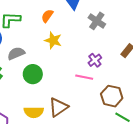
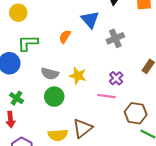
gray cross: (97, 21) -> (115, 38), turned 36
yellow star: (53, 40) -> (78, 76), moved
gray semicircle: (16, 53) -> (50, 74), moved, turned -138

